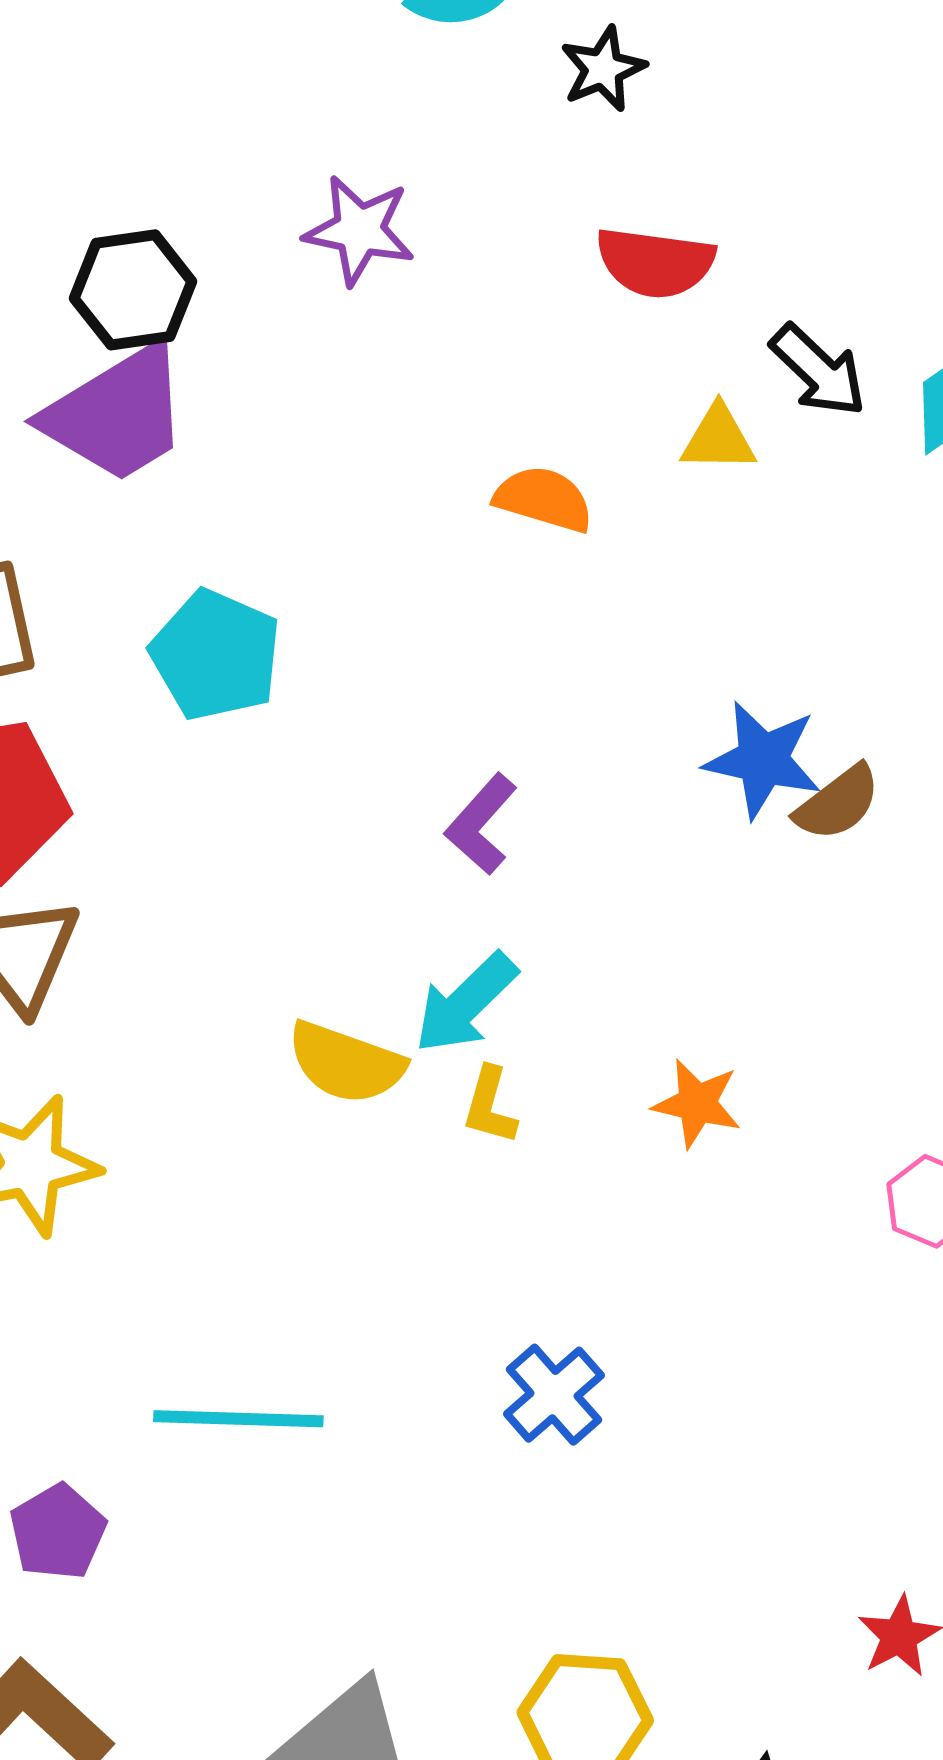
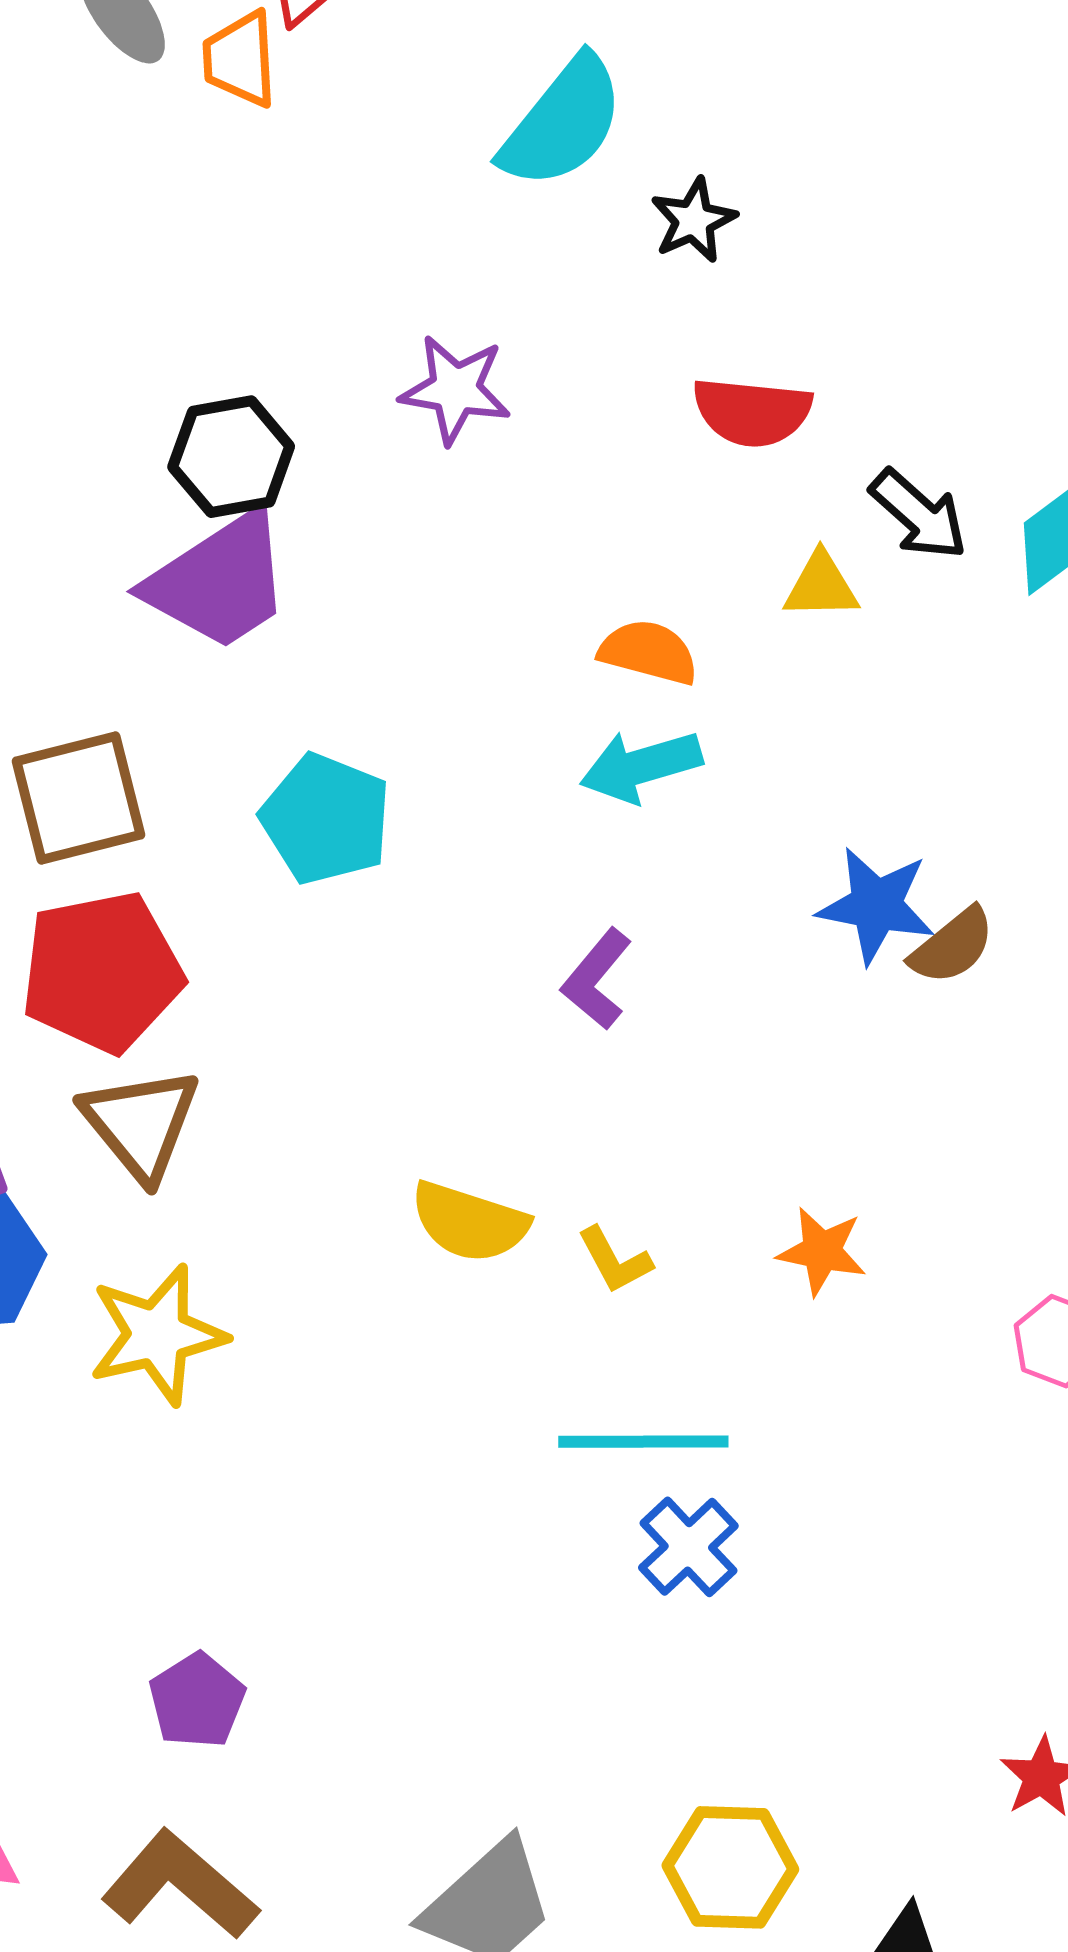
cyan arrow: (466, 1003) -> (641, 766), moved, turned 30
yellow L-shape: (490, 1106) -> (615, 1260), turned -42
cyan line: (238, 1419) -> (643, 1442), moved

